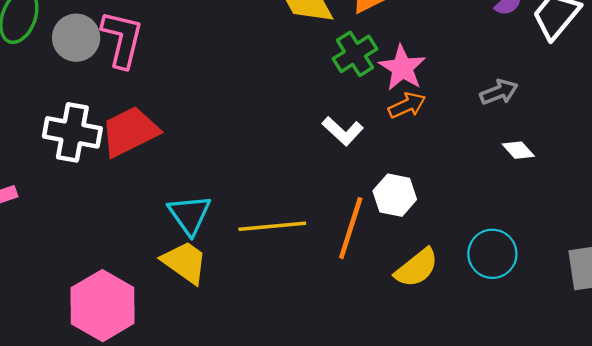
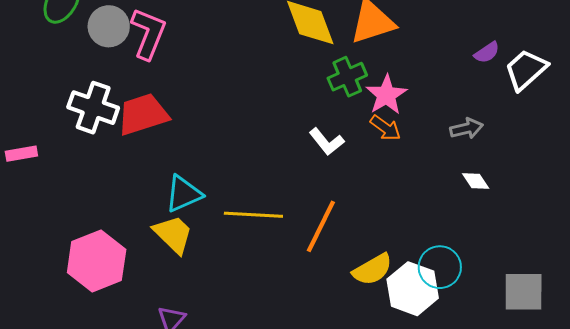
orange arrow: (407, 105) -> (385, 128), turned 52
white hexagon: (395, 195) -> (413, 289), moved, size x1.4
cyan triangle: (189, 215) -> (183, 194), turned 33

